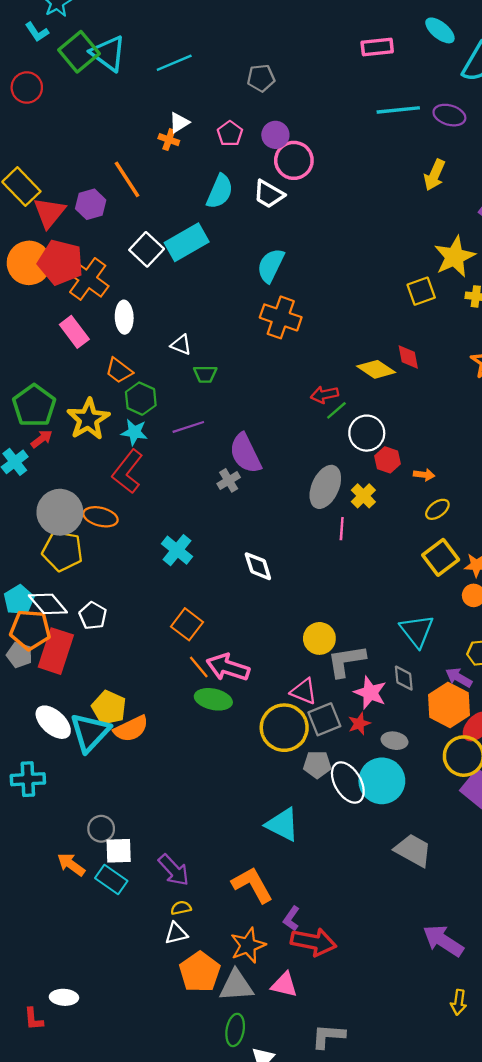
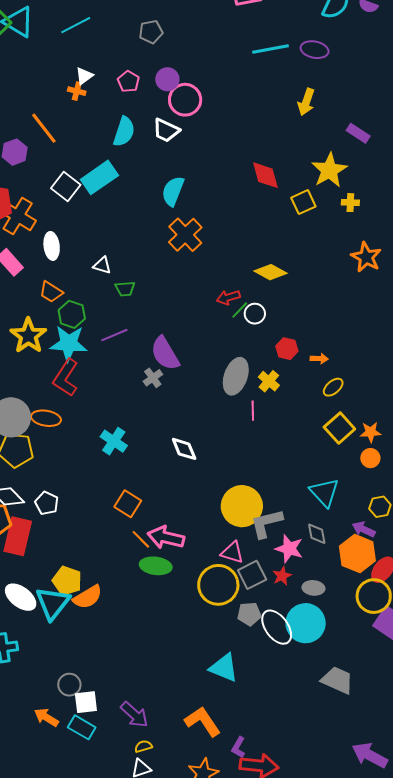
orange cross: (281, 317) -> (185, 235), turned 32
red diamond: (408, 357) -> (265, 175), moved, size x1.4
cyan star: (134, 432) -> (69, 343), size x1.6
white circle: (367, 433) -> (255, 314), moved, size x0.7
yellow circle: (319, 638) -> (242, 506), size x1.5

